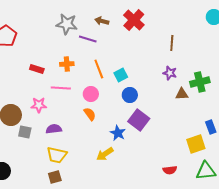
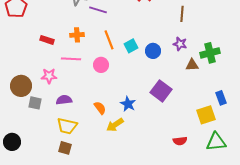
blue circle: (130, 95) -> (153, 51), moved
orange semicircle: (90, 114) -> (100, 108), moved
purple square: (139, 120) -> (161, 91), moved
brown square: (55, 177) -> (65, 148), turned 32

